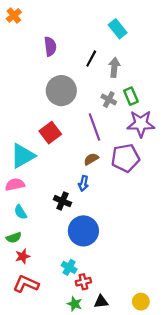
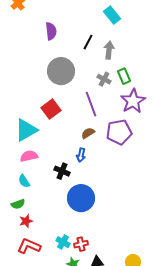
purple star: (141, 124) -> (133, 101), turned -30
pink semicircle: (15, 185) -> (29, 156), moved
cyan cross: (69, 267) -> (63, 242), moved

